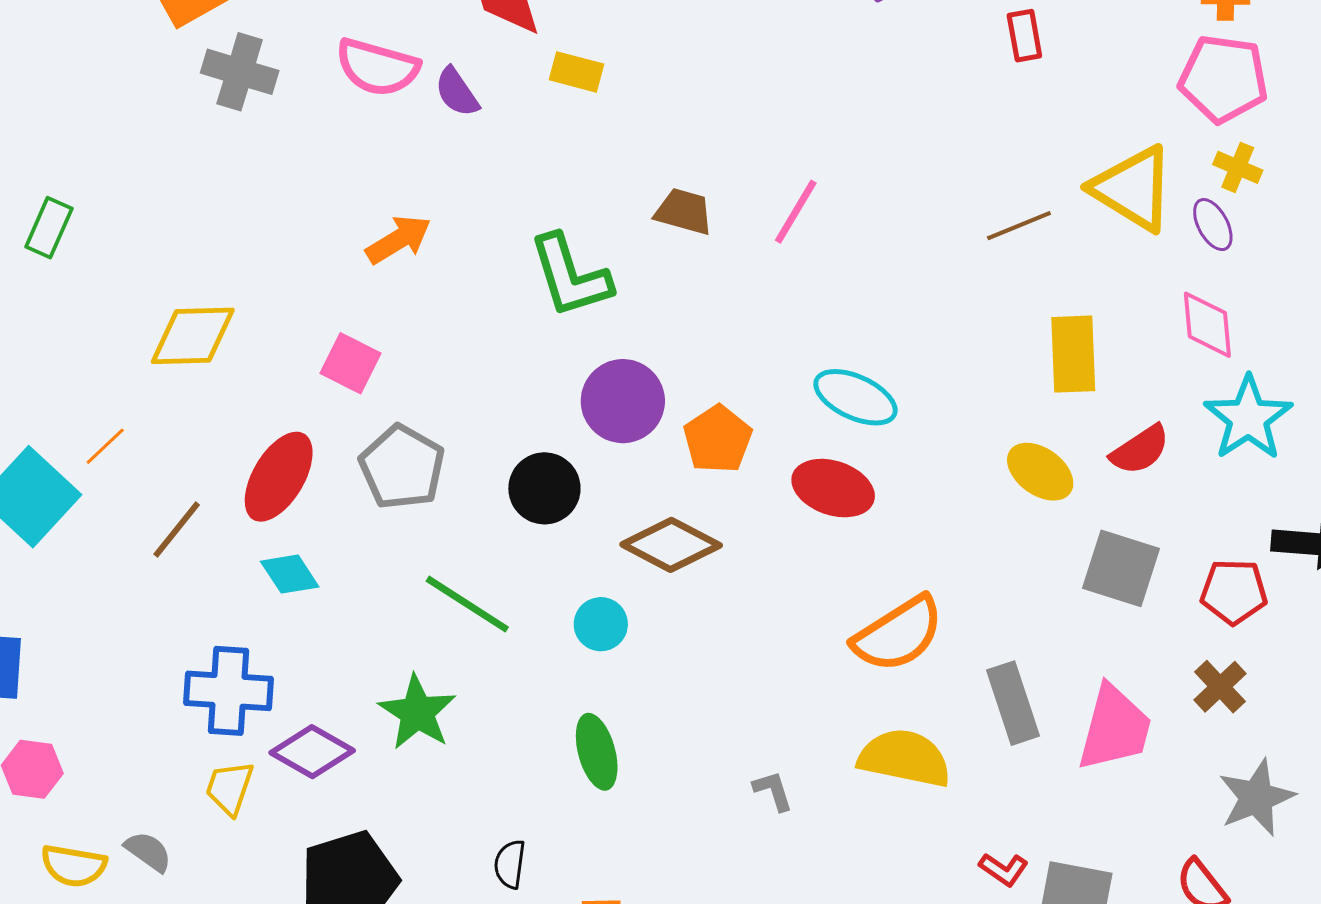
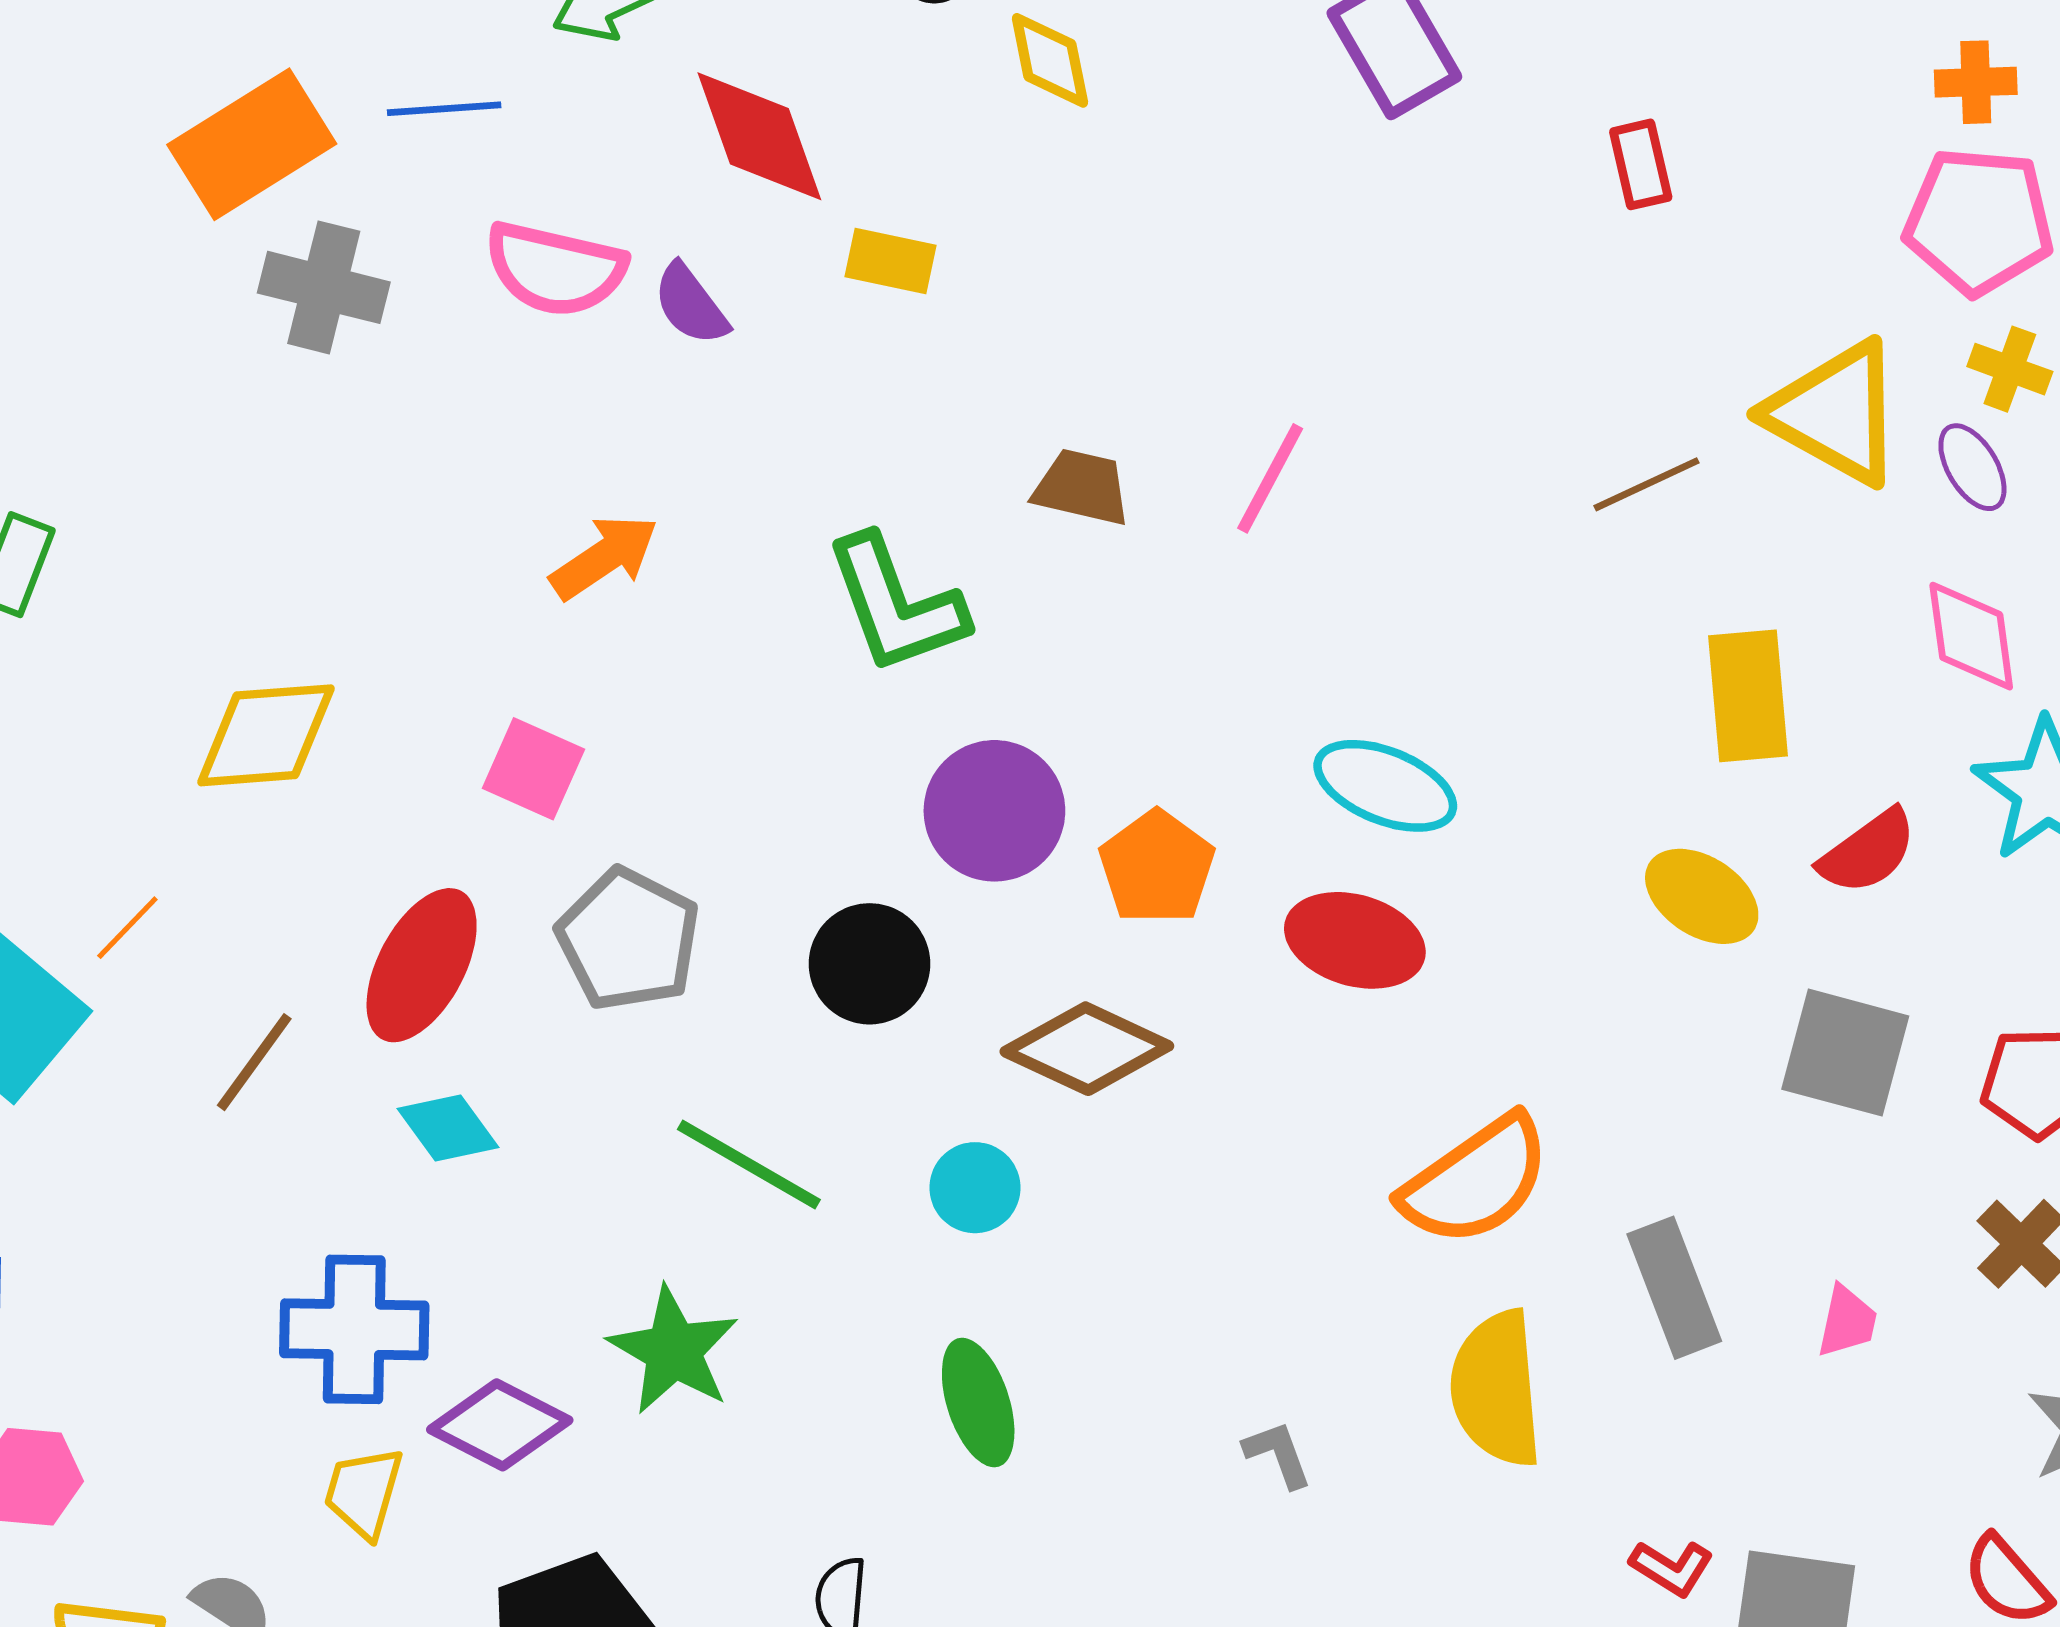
pink trapezoid: (1115, 728) -> (1847, 1321), size x0.5
yellow semicircle: (905, 758) -> (1496, 1389), turned -104

